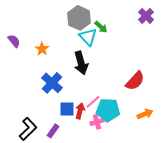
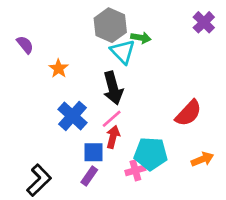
green arrow: (101, 27) -> (141, 38), turned -32
purple semicircle: (14, 41) -> (25, 45), moved
pink line: (93, 102) -> (112, 119), moved
red arrow: (80, 111) -> (113, 137), moved
purple rectangle: (53, 131) -> (89, 176), moved

